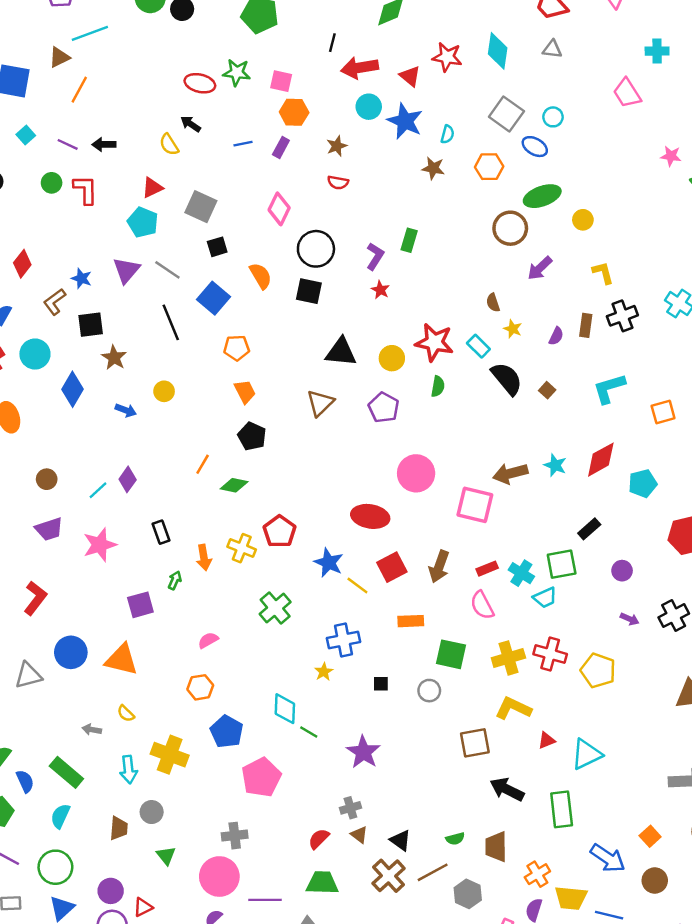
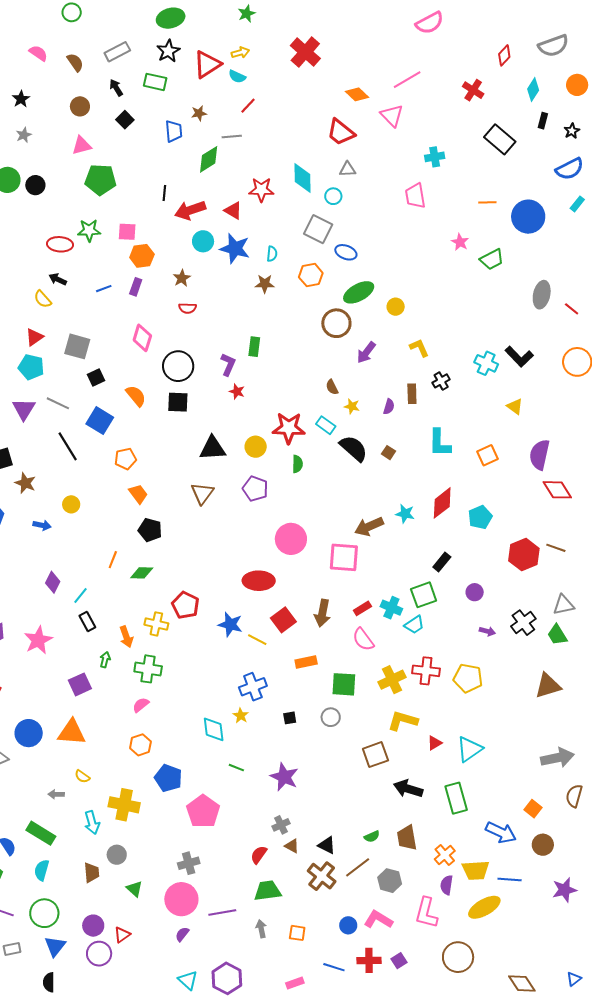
pink trapezoid: (627, 93) -> (415, 196), turned 32
cyan circle: (553, 117) -> (333, 196), moved
pink star: (671, 156) -> (460, 242), turned 30
black cross: (622, 316) -> (441, 381), size x0.7
cyan L-shape: (609, 388) -> (440, 443), turned -64
cyan line: (98, 490) -> (81, 595), moved
green cross: (275, 608) -> (148, 669), moved, turned -32
cyan diamond: (285, 709) -> (214, 729), moved

